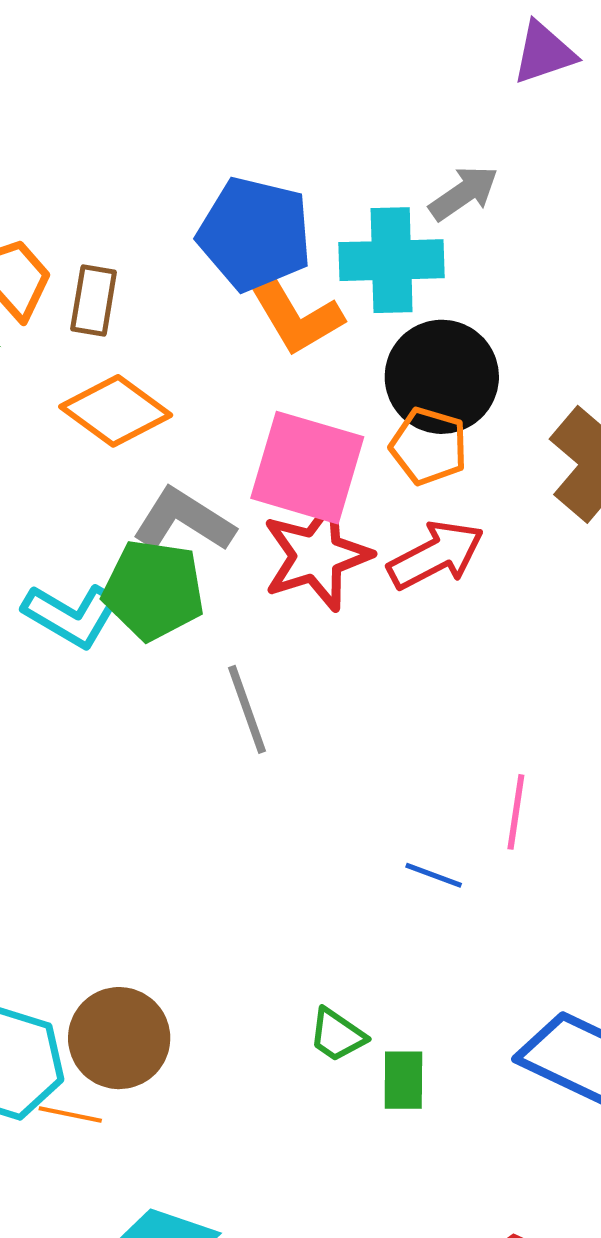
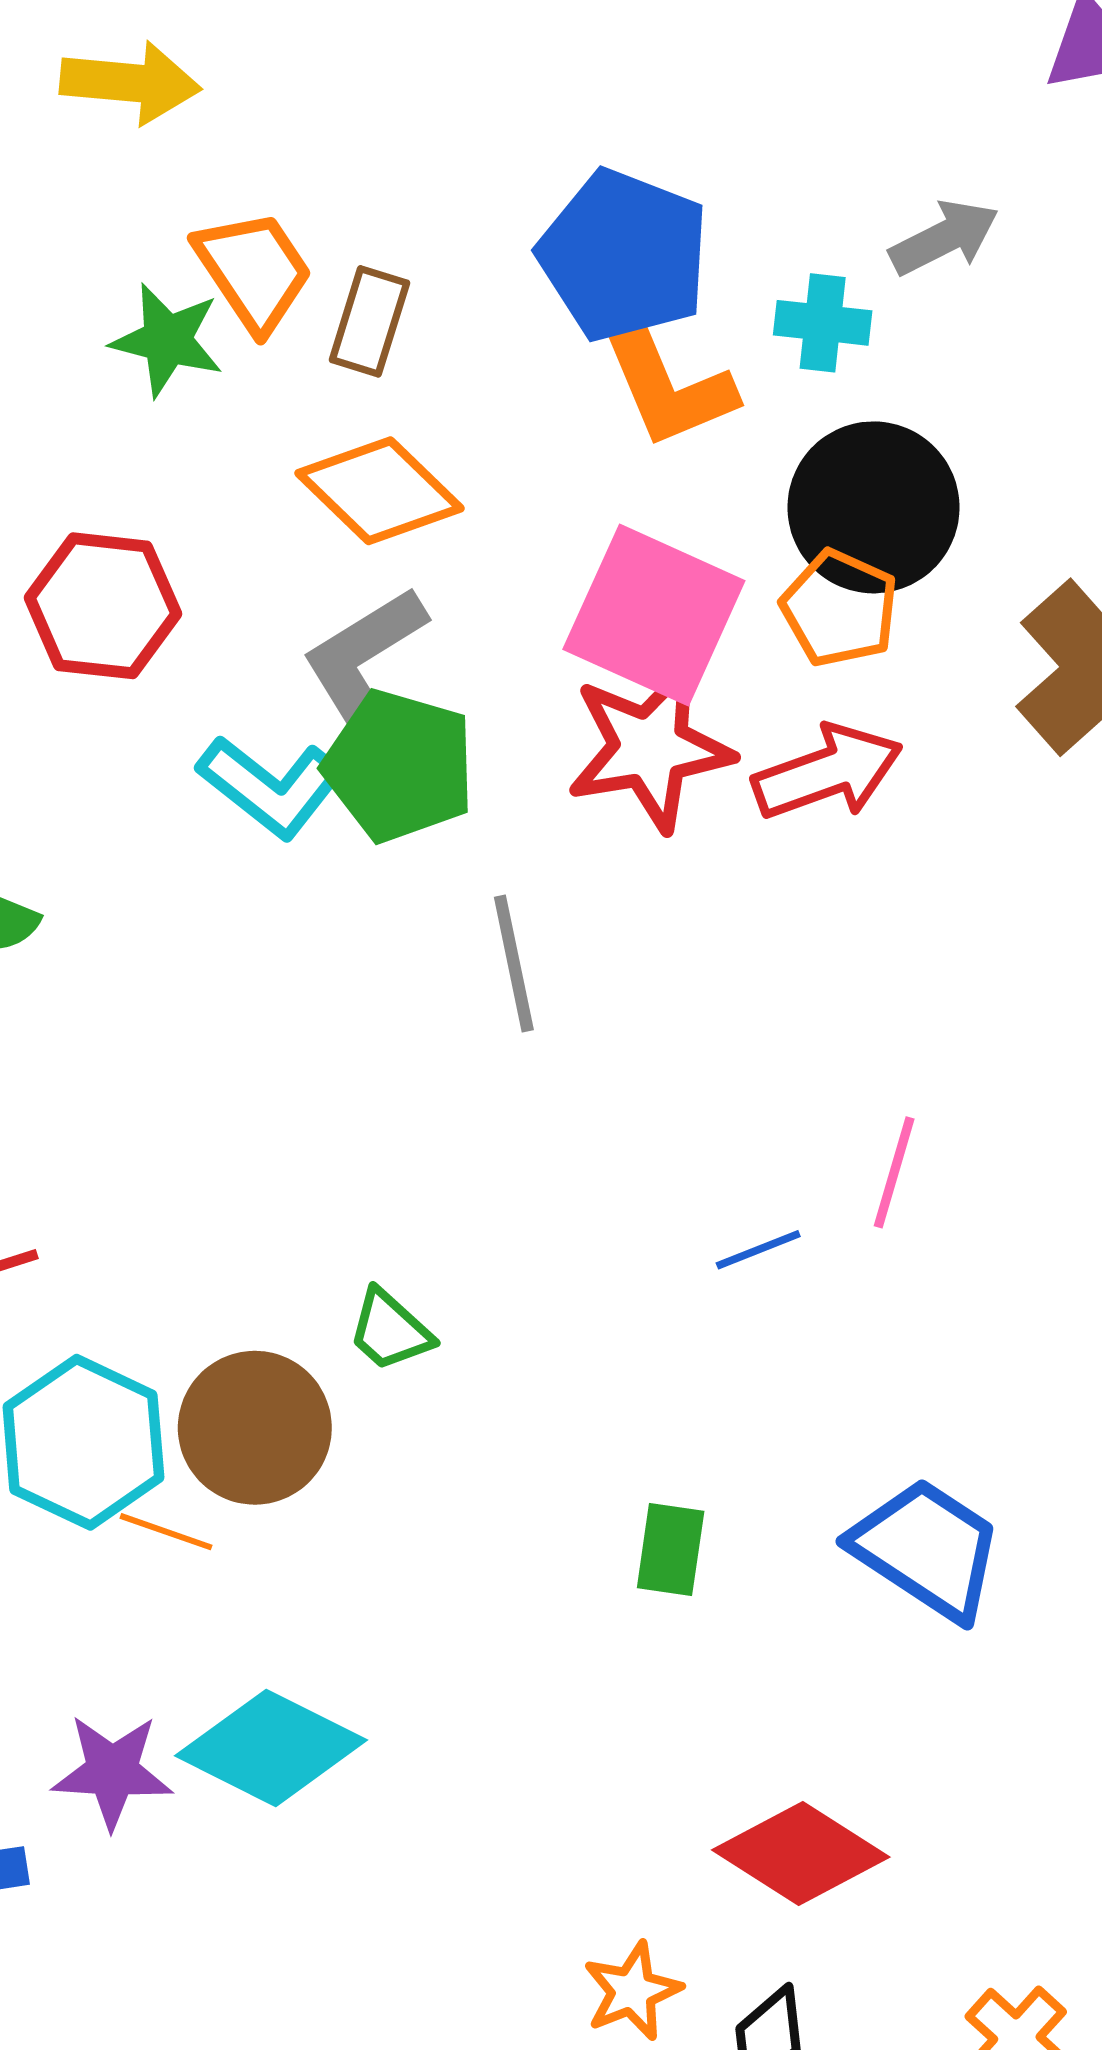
cyan cross: (392, 260) -> (823, 323), size x0.6
gray L-shape: (184, 520) -> (364, 657), moved, turned -72
blue line: (434, 875) -> (758, 1250), turned -50
green trapezoid: (337, 1035) -> (390, 1330), moved

